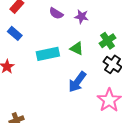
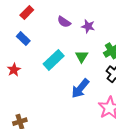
green triangle: (77, 48) -> (82, 56), turned 32
cyan rectangle: (48, 54) -> (54, 60), turned -35

